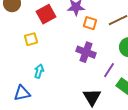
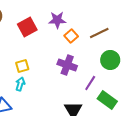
orange square: (90, 23) -> (71, 36), turned 32
yellow square: (31, 39) -> (22, 66), moved

